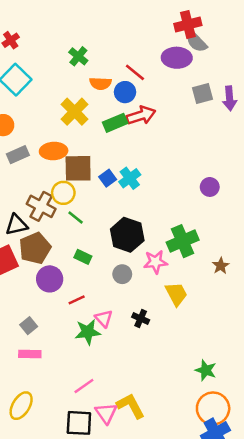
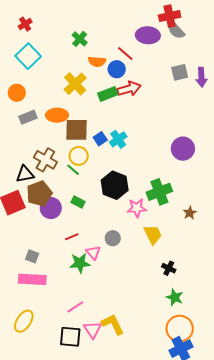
purple ellipse: (177, 58) -> (148, 35), moved
purple circle: (210, 187) -> (183, 149), size x1.5
yellow circle: (63, 193) -> (79, 156), moved
gray circle: (122, 274) -> (113, 238), moved
purple circle: (50, 279) -> (51, 208), moved
black cross: (141, 318) -> (169, 268), moved
gray square: (29, 326) -> (32, 256), turned -32
pink rectangle: (30, 354) -> (32, 279), size x1.5

